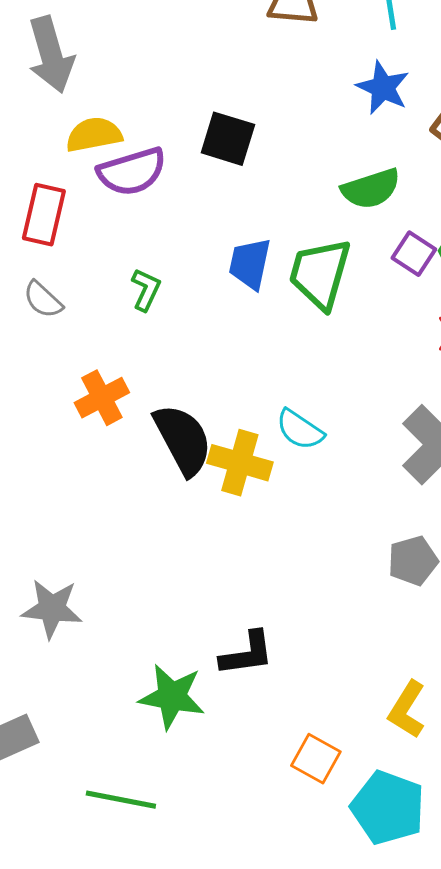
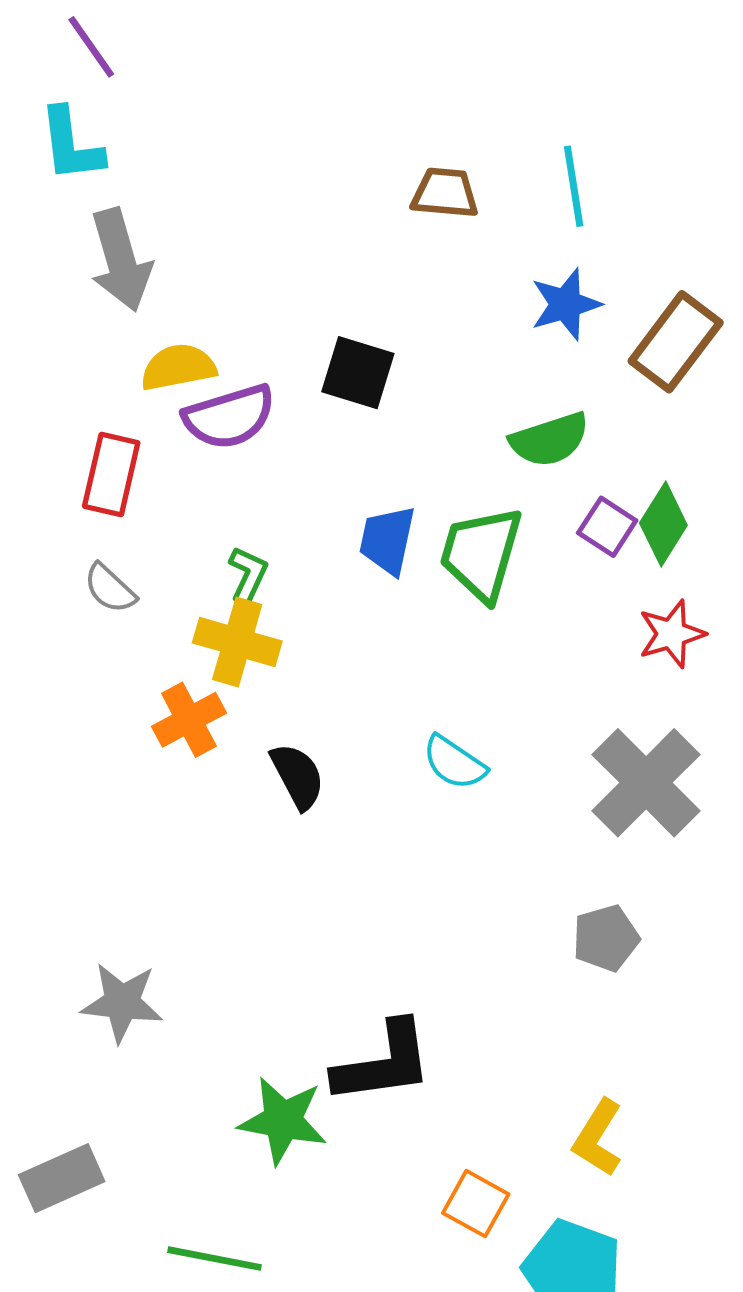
blue star: (383, 88) -> (566, 304), turned 30
black semicircle: (183, 440) -> (298, 776), size x0.7
yellow cross: (240, 463) -> (237, 642), moved
black L-shape: (247, 654) -> (383, 1063), size x1.4

